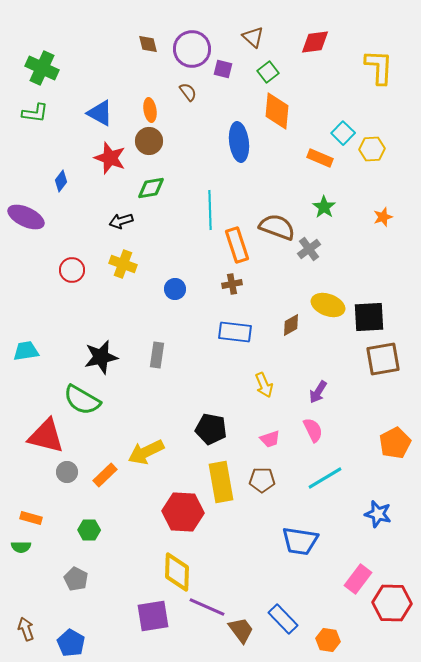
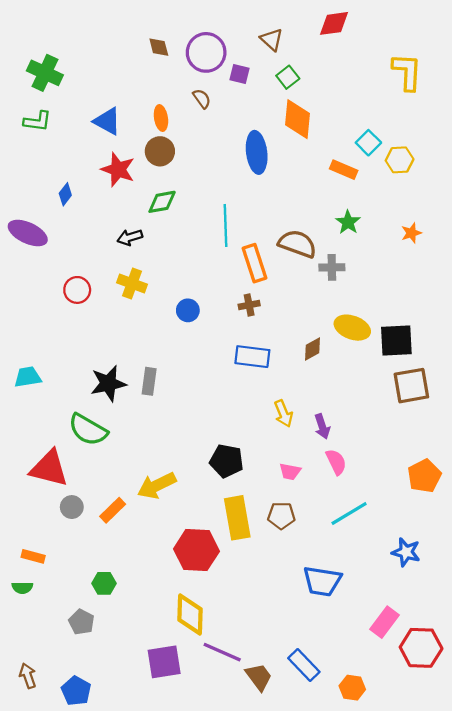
red diamond: (315, 42) -> (334, 23), moved
gray cross: (309, 249) -> (332, 267), turned 35
gray rectangle: (157, 355) -> (149, 381), moved
purple arrow: (318, 392) -> (322, 426), moved, turned -50
pink trapezoid: (270, 439) -> (290, 472), turned 30
green hexagon: (89, 530) -> (104, 583), moved

